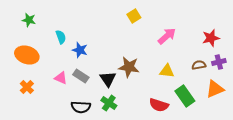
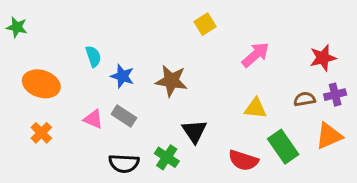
green star: (29, 20) -> (17, 27), moved
brown star: (129, 67) -> (171, 81), moved
black triangle: (108, 79) -> (194, 131), moved

